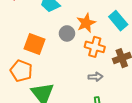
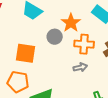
gray arrow: (95, 77) -> (80, 67), moved

